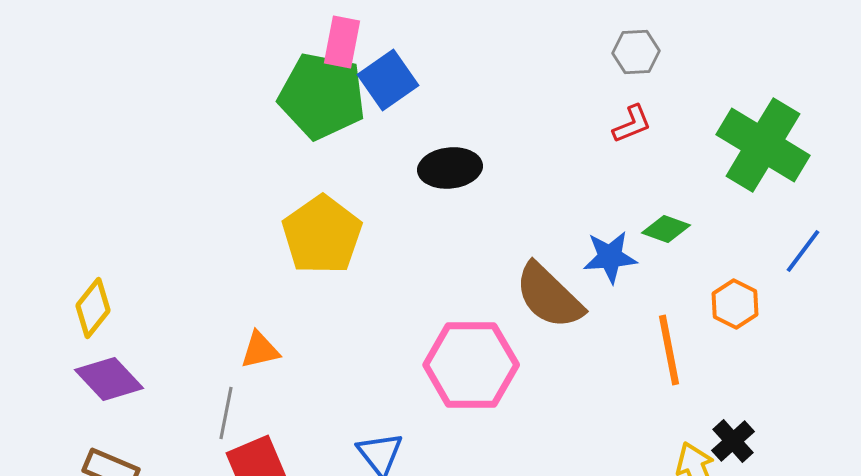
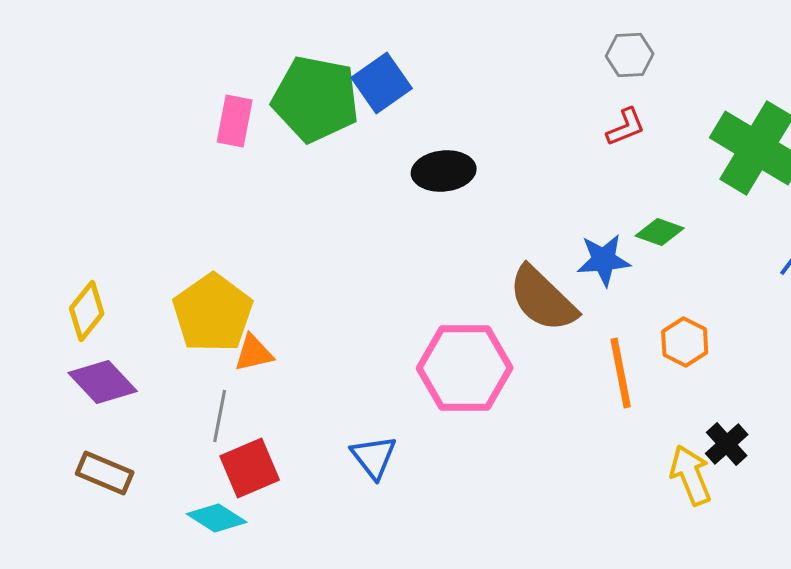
pink rectangle: (342, 42) -> (235, 121), moved
yellow pentagon: (322, 235) -> (213, 313), moved
orange hexagon: (735, 304) -> (685, 342), moved
orange line: (669, 350) -> (621, 373), moved

